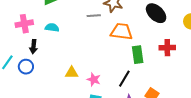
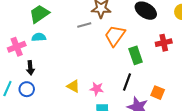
cyan semicircle: (52, 28) -> (39, 37), moved
orange trapezoid: (121, 32) -> (115, 36), turned -50
yellow triangle: (72, 73) -> (73, 86), turned 40

